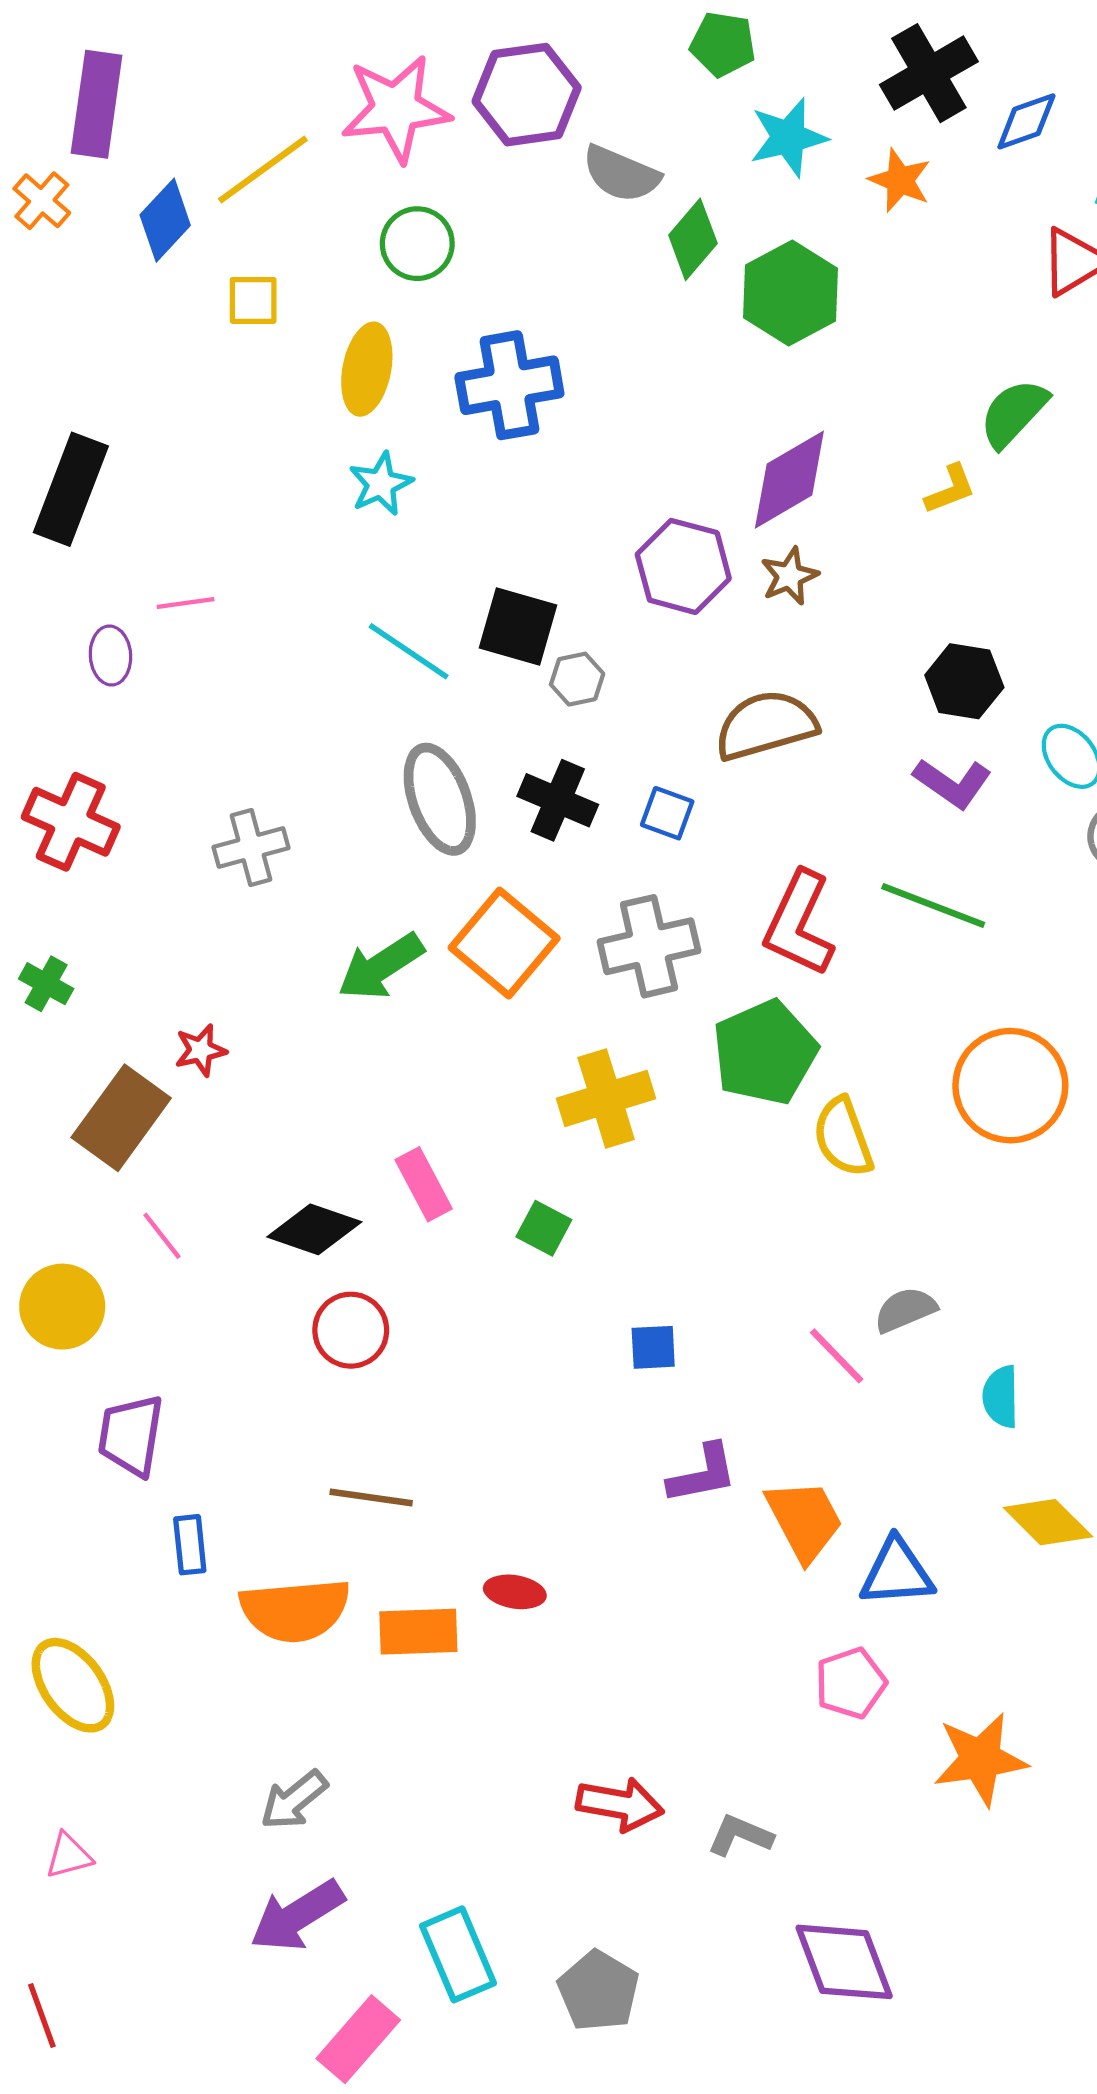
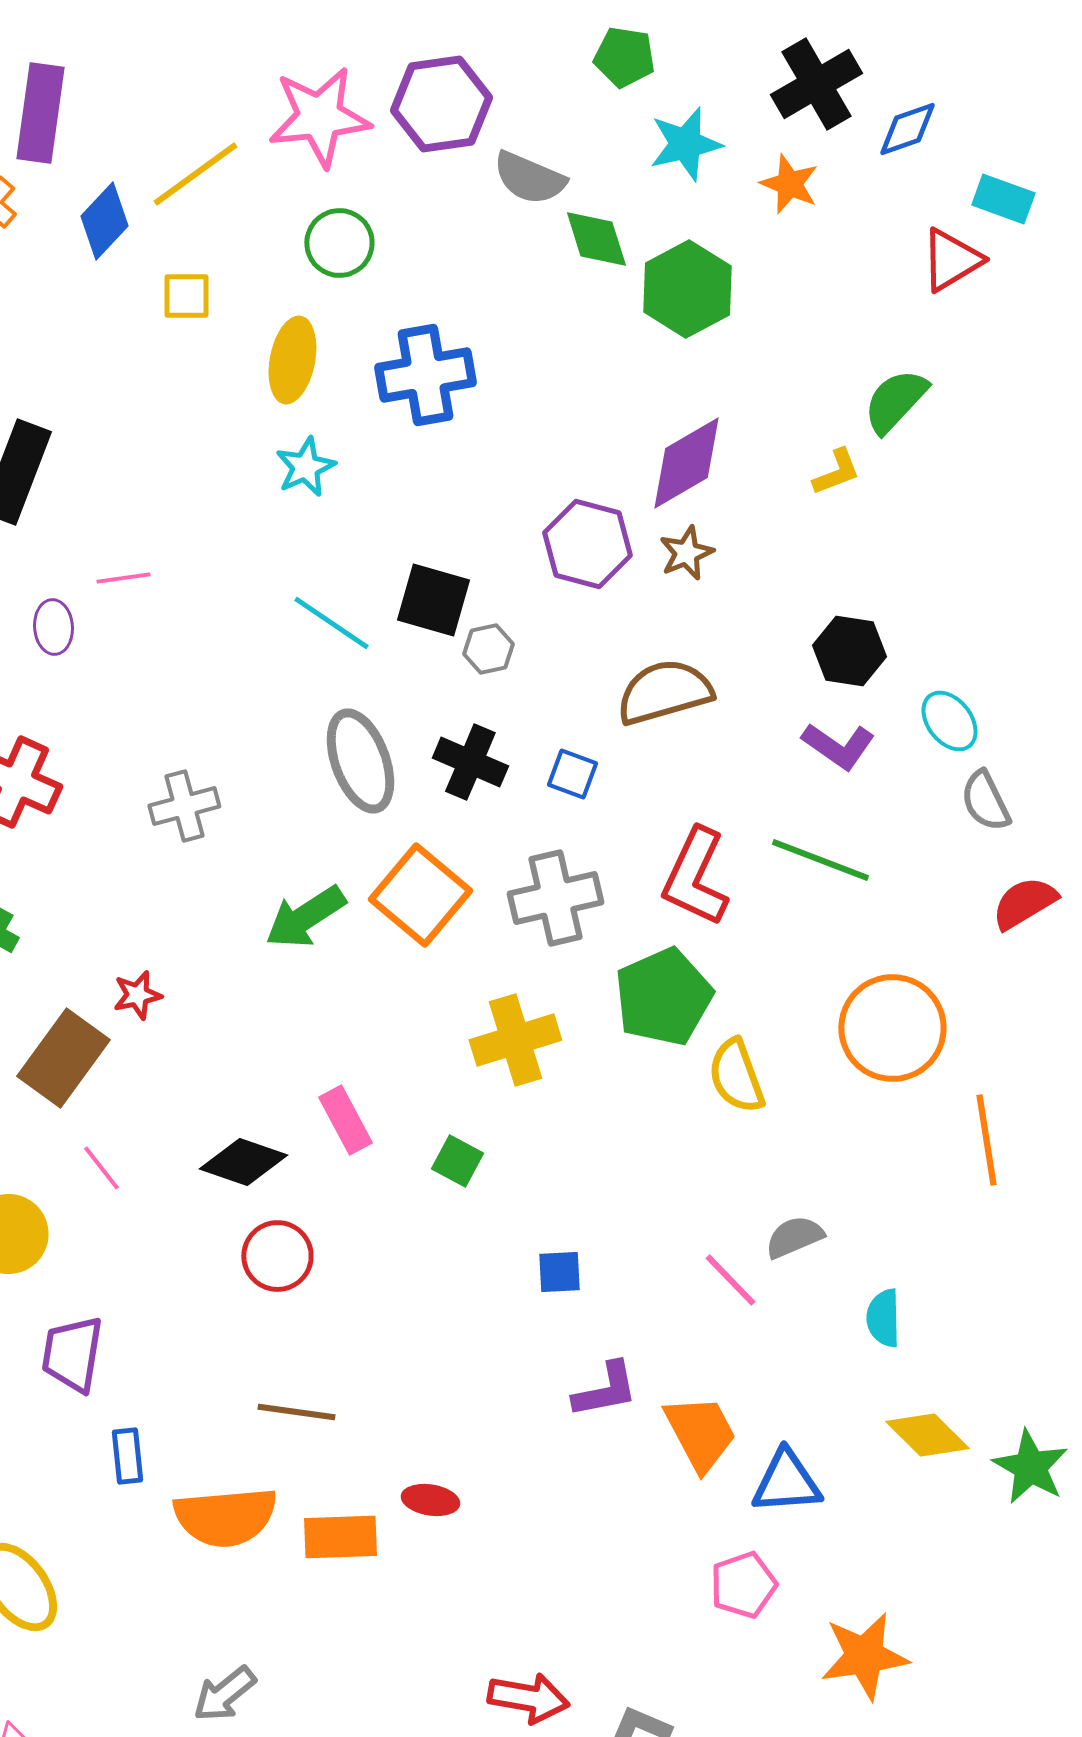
green diamond: (693, 239) -> (596, 239), turned -58

